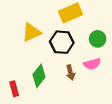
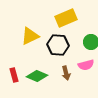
green diamond: (39, 76) -> (37, 76), turned 75
red rectangle: (14, 89) -> (14, 75), moved

